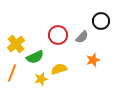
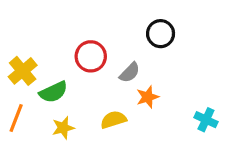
gray semicircle: (82, 37) -> (130, 73), moved
yellow semicircle: (59, 69) -> (113, 120), moved

